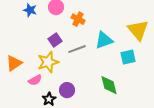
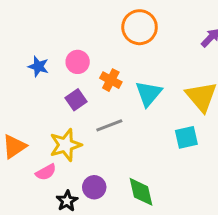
purple square: (55, 40) -> (76, 100), moved
cyan triangle: (104, 40) -> (149, 94), moved, turned -30
green diamond: (109, 85) -> (141, 192), moved

